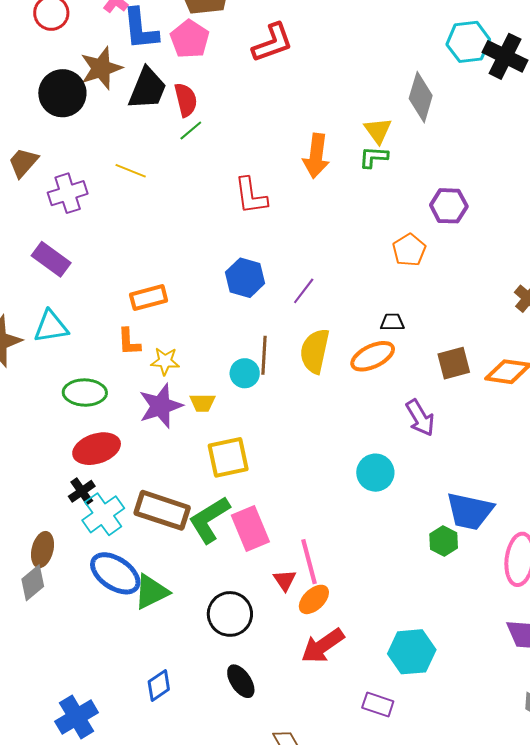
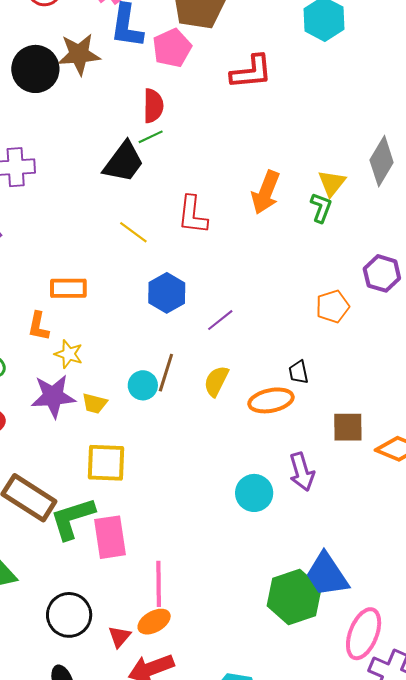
black trapezoid: (147, 89) -> (124, 162), moved
green L-shape: (374, 157) -> (321, 208), turned 92
yellow line: (131, 171) -> (133, 232), moved
black trapezoid: (392, 322) -> (298, 372), turned -115
yellow semicircle: (315, 351) -> (216, 381), size x0.7
cyan circle: (375, 473) -> (254, 493), moved
blue trapezoid: (470, 511) -> (327, 575), turned 30
green hexagon: (444, 541) -> (294, 597), size x1.8
red triangle: (285, 580) -> (119, 637), moved

